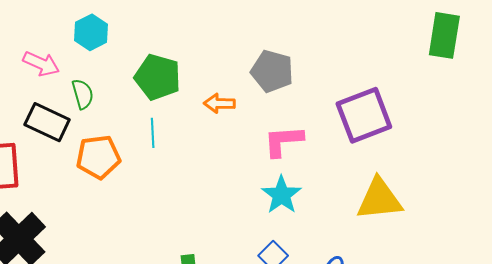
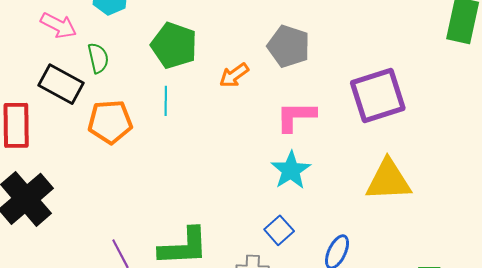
orange arrow: (219, 103) -> (234, 75), turned -40

